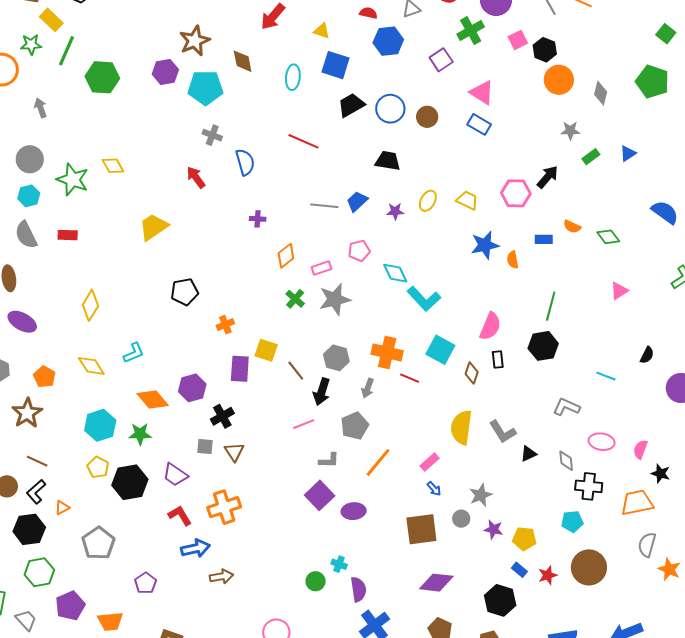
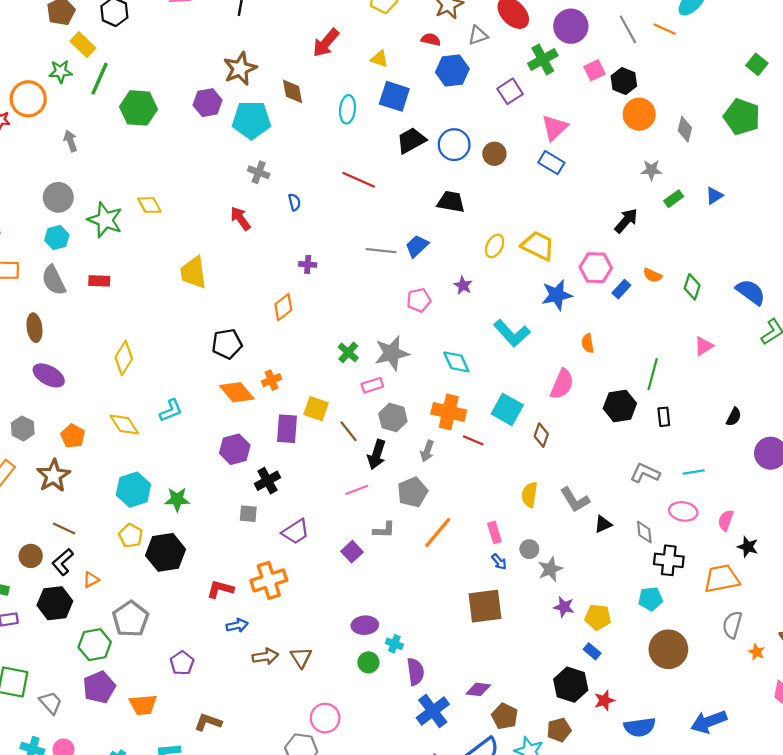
pink triangle: (482, 93) -> (555, 128), turned 44
blue semicircle: (245, 162) -> (294, 202), size x0.6
pink hexagon: (516, 193) -> (596, 268), moved
yellow trapezoid: (467, 200) -> (538, 246), size x1.4
purple star: (395, 211) -> (463, 285), moved, turned 30
blue semicircle: (665, 212) -> (751, 292), moved
yellow trapezoid: (153, 227) -> (193, 273), turned -64
green diamond: (608, 237) -> (692, 287), turned 55
blue rectangle: (544, 239) -> (621, 289), turned -48
orange diamond: (286, 256) -> (283, 307), moved
orange semicircle: (513, 260) -> (588, 343), moved
pink rectangle: (321, 268) -> (372, 385), moved
cyan diamond: (395, 273) -> (456, 362), moved
cyan L-shape: (424, 299) -> (512, 333), moved
green line: (551, 306) -> (653, 374), moved
black rectangle: (498, 360) -> (664, 417), moved
cyan line: (606, 376) -> (694, 472), moved, turned -30
orange diamond: (153, 399) -> (237, 392), moved
yellow semicircle: (461, 427) -> (530, 495), size x0.7
brown triangle: (234, 452) -> (301, 657), moved
pink rectangle: (430, 462) -> (494, 532), turned -66
purple trapezoid: (175, 475) -> (296, 532), moved, turned -68
purple square: (320, 495) -> (352, 552), moved, size x0.7
purple ellipse: (354, 511) -> (365, 625), moved
red L-shape: (180, 516) -> (220, 589), turned -45
gray circle: (461, 519) -> (529, 549), moved
blue arrow: (196, 548) -> (237, 625), size x0.7
orange star: (669, 569) -> (757, 652), size x0.7
green hexagon: (39, 572) -> (95, 645), moved
red star: (548, 575) -> (604, 700), moved
purple diamond: (436, 583) -> (478, 689), moved, size x0.7

